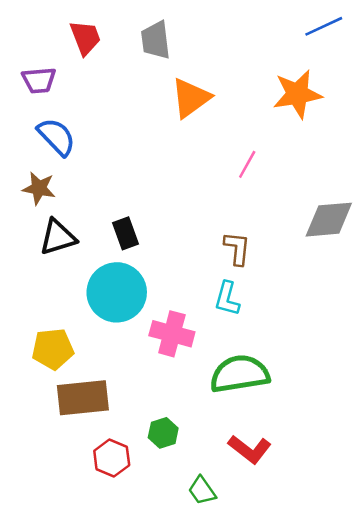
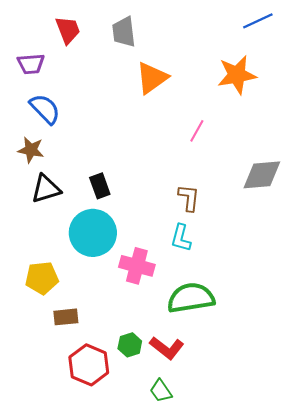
brown rectangle: (83, 398) -> (66, 317), size x0.6
red L-shape: (250, 449) -> (167, 348), moved
red hexagon: (112, 458) -> (89, 365), size x1.4

